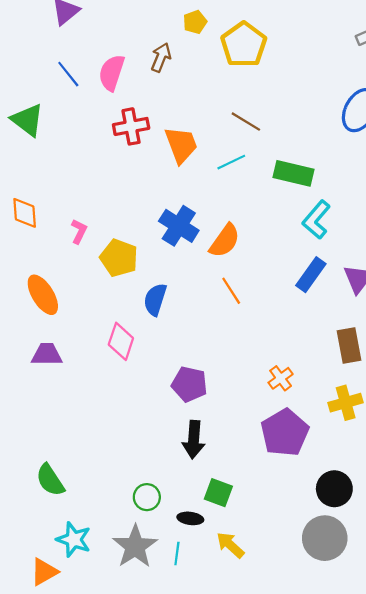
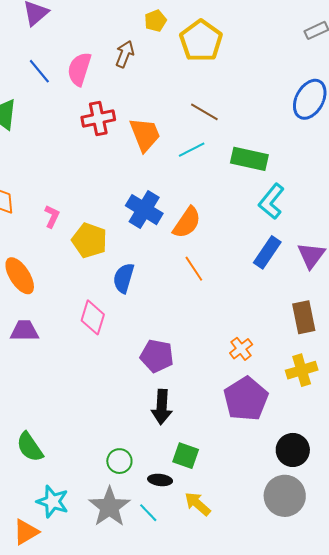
cyan line: (177, 554) -> (148, 513), turned -50

